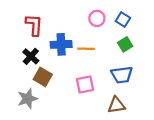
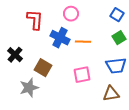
pink circle: (97, 18) -> (71, 14), moved
blue cross: (61, 44) -> (60, 38), turned 30
black cross: (31, 56) -> (15, 55), moved

